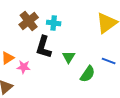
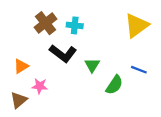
black L-shape: (44, 47) -> (63, 53), turned -70
pink star: (24, 67) -> (40, 86), moved

